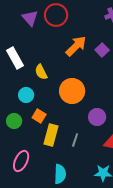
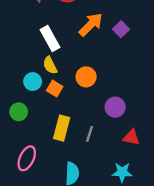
white rectangle: (15, 58) -> (50, 38), moved
yellow semicircle: (41, 72) -> (50, 65), moved
orange circle: (72, 91) -> (86, 77), size x0.7
orange square: (39, 116) -> (55, 89), moved

